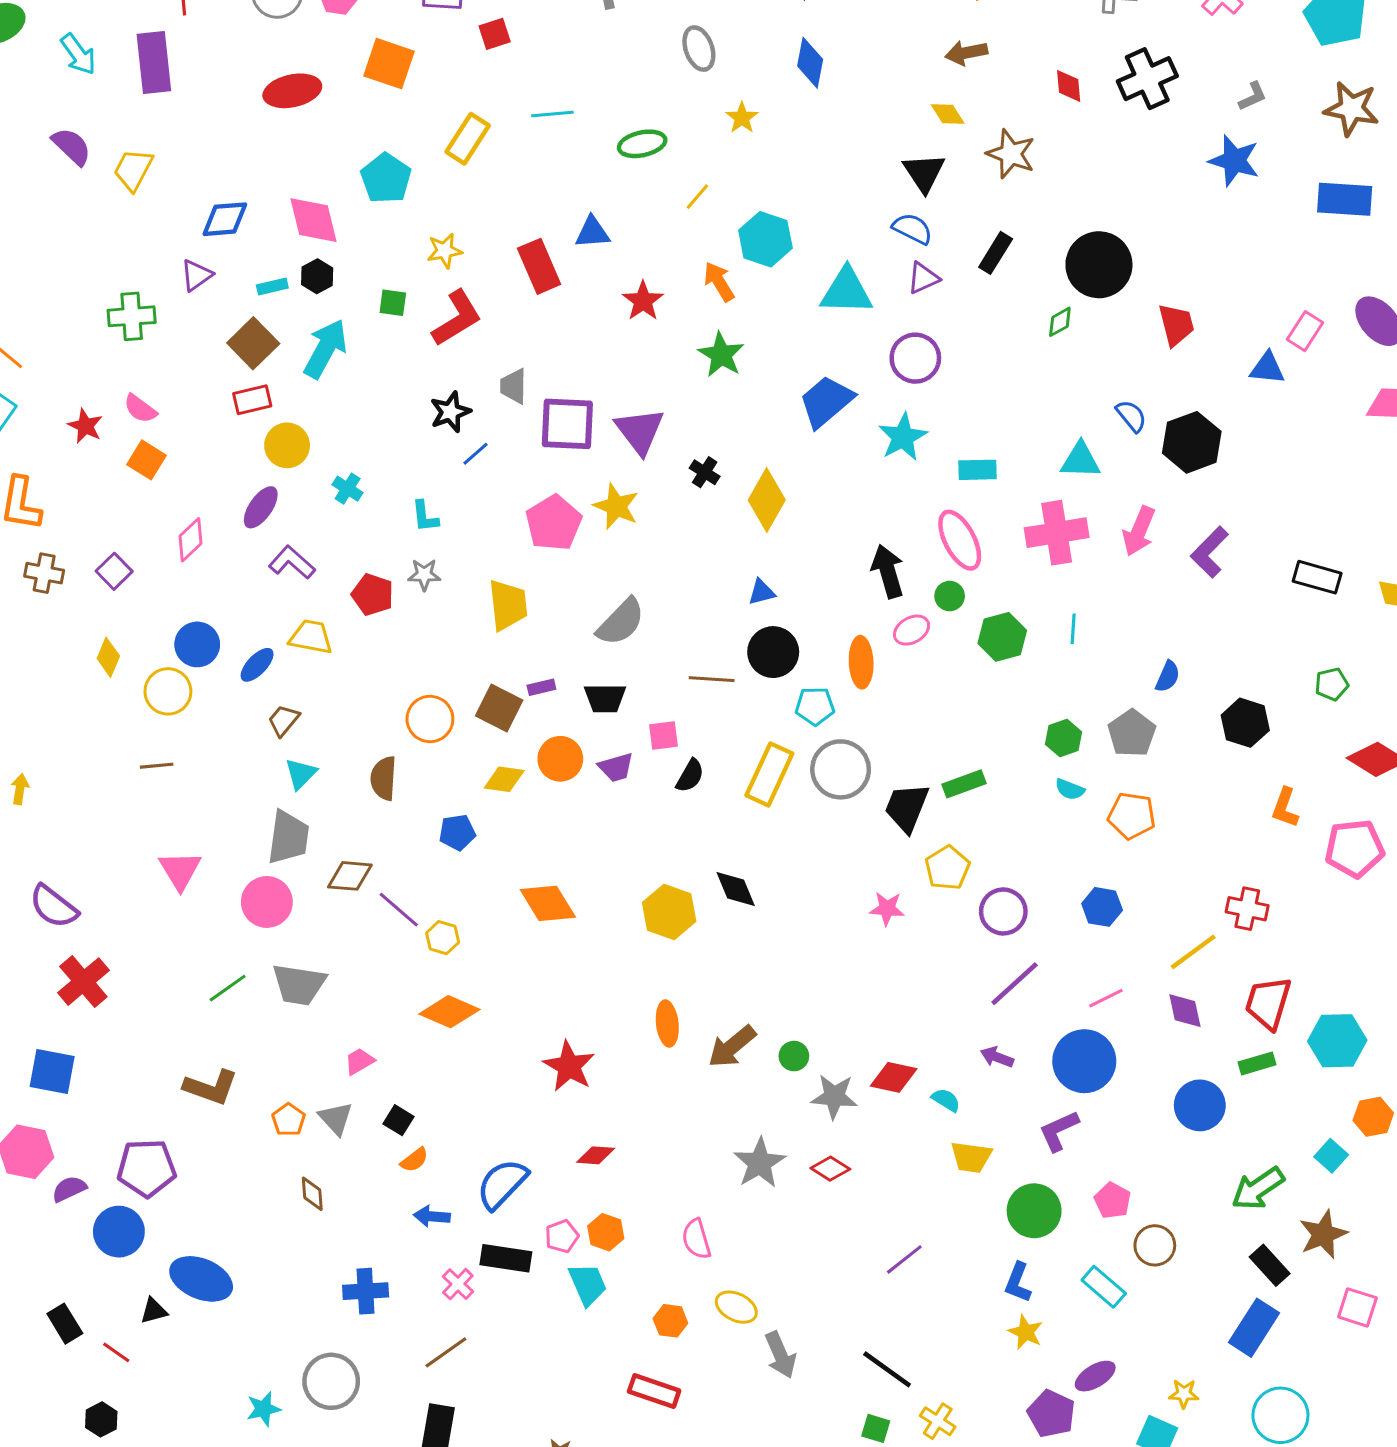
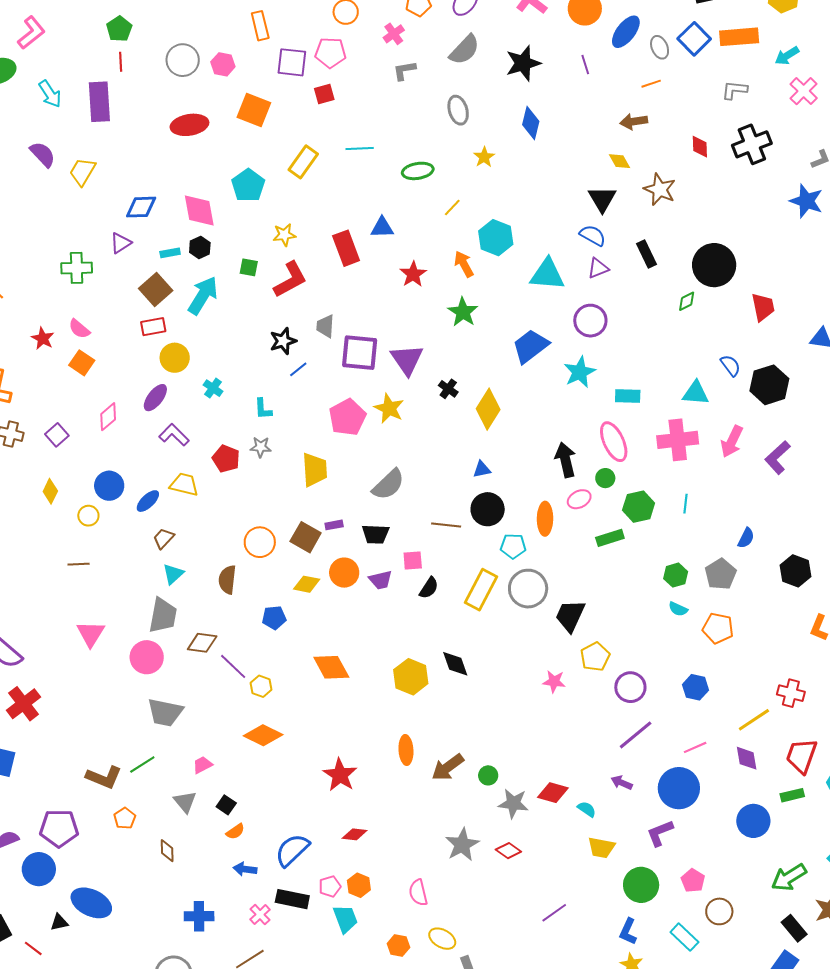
black rectangle: (996, 253) -> (647, 254), turned -60
yellow circle: (168, 691) -> (88, 516), size x0.7
green rectangle: (964, 784) -> (610, 538), moved
green line: (228, 988) -> (142, 765), moved
orange pentagon: (289, 1120) -> (125, 818), moved

